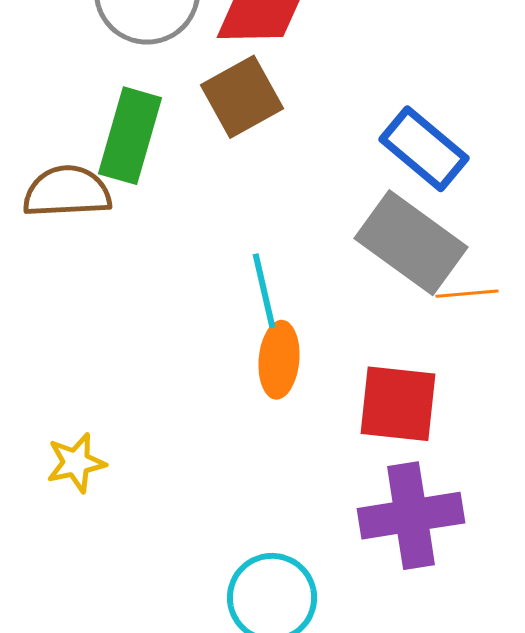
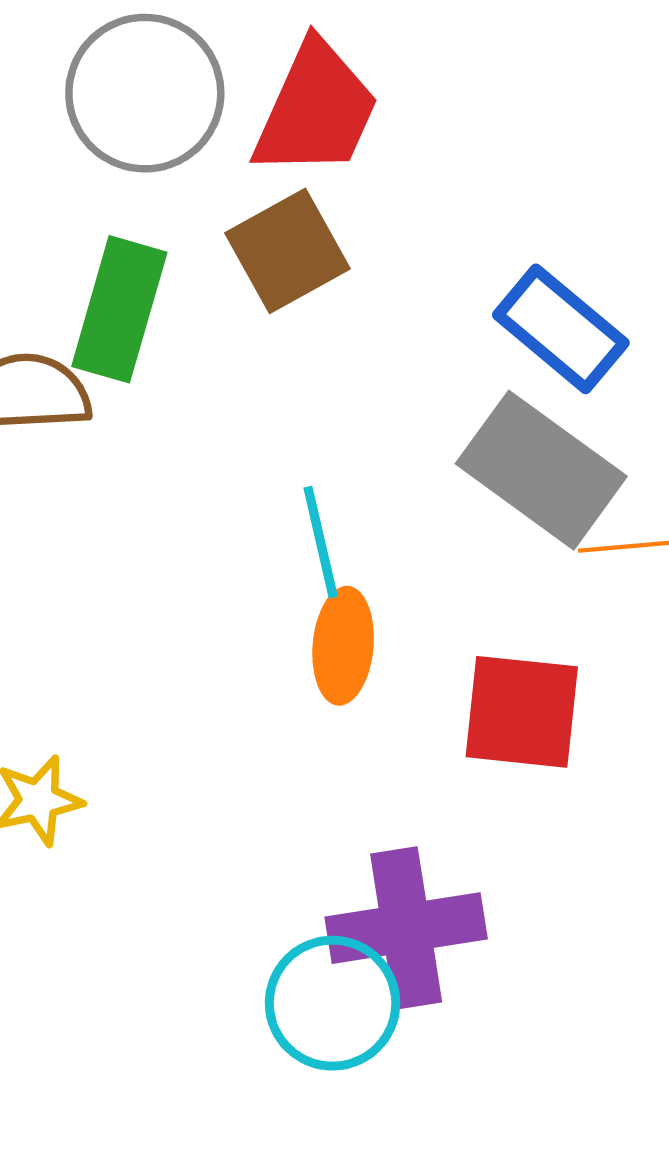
purple cross: (411, 516) -> (406, 928), moved

